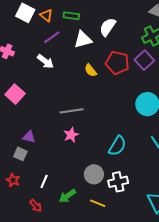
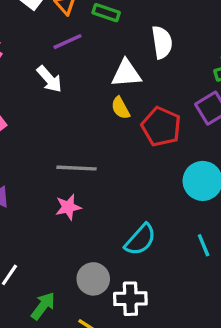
white semicircle: (108, 27) -> (162, 42), turned 126
white triangle: (83, 40) -> (126, 73), moved
red pentagon: (117, 63) -> (161, 127), moved
green arrow: (67, 196) -> (43, 306), turned 150

